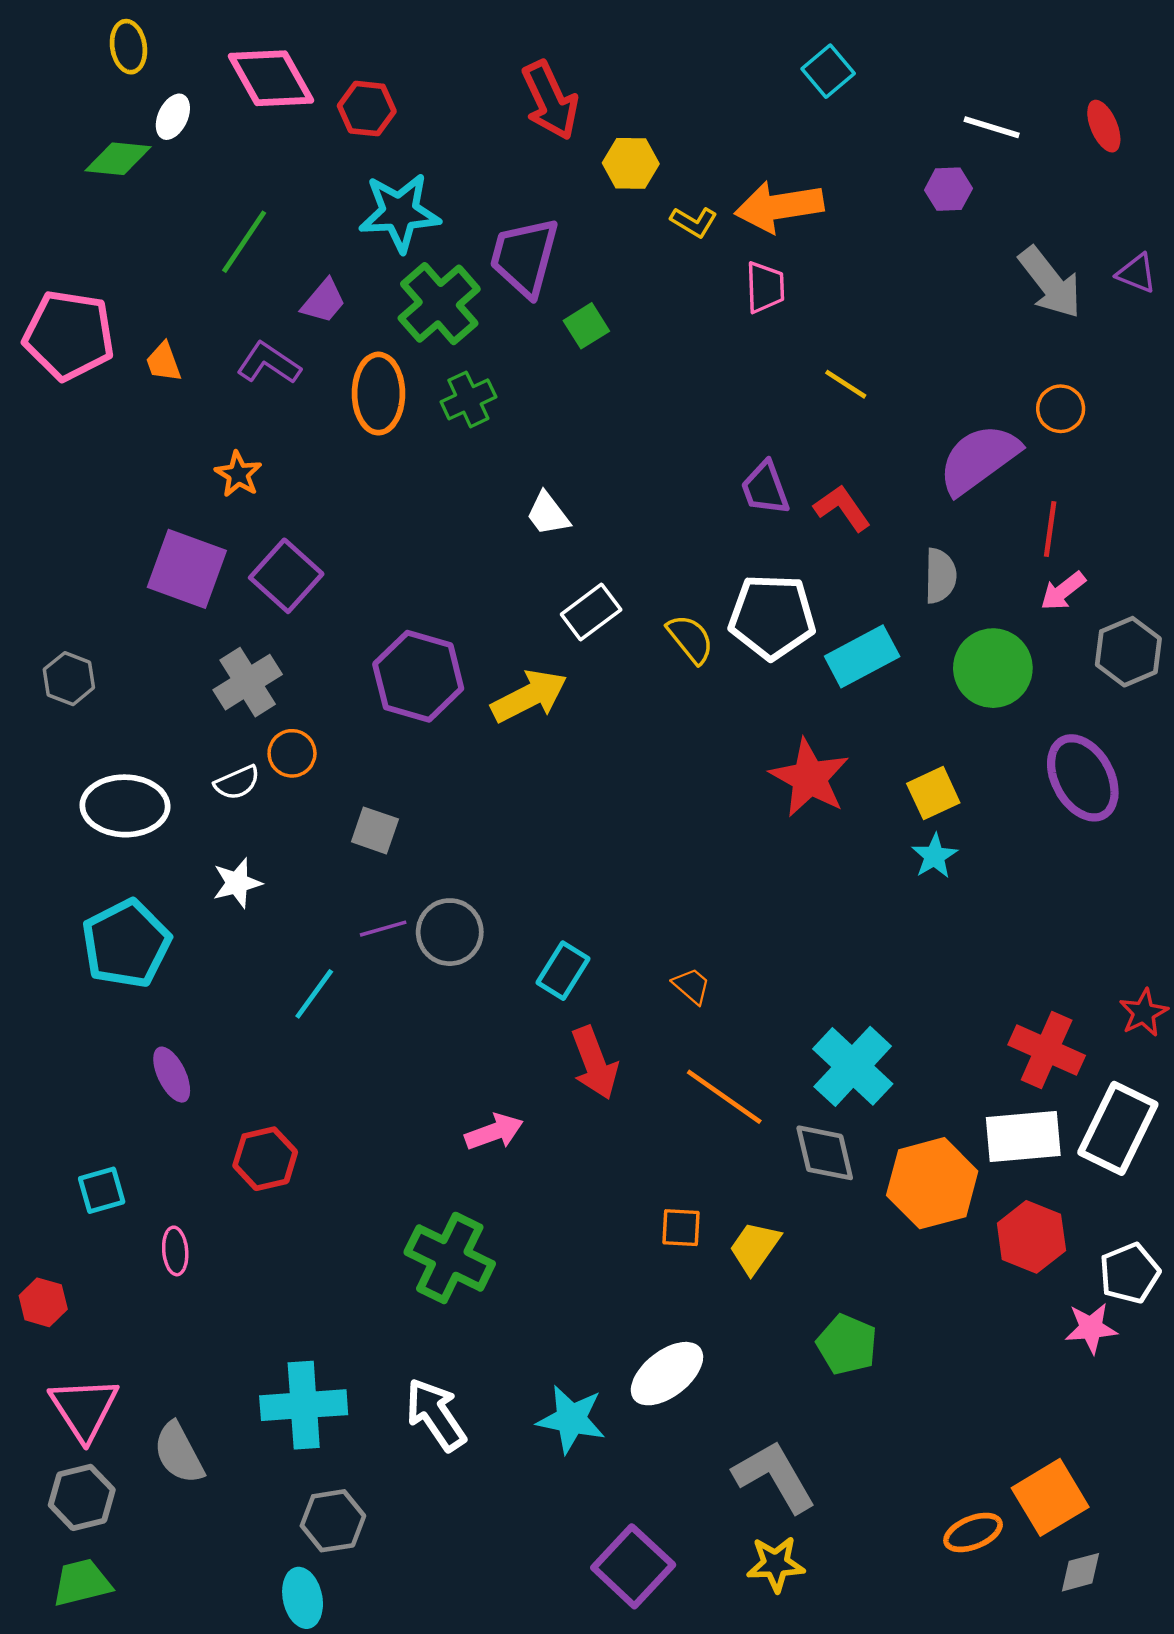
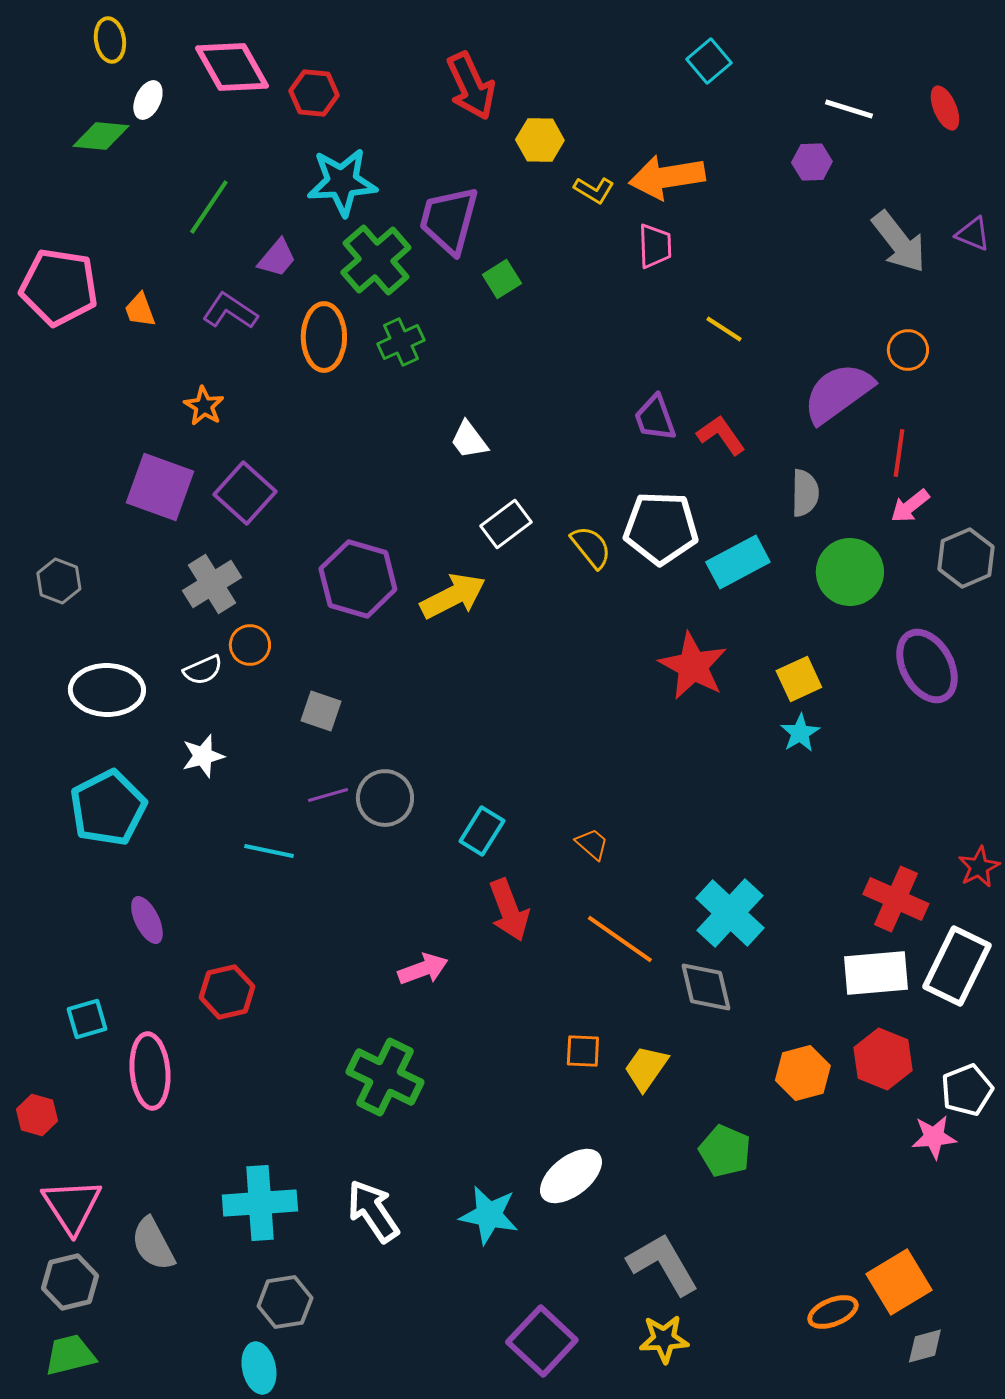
cyan line: (314, 994) -> (269, 851), turned 66
orange hexagon: (932, 1183) -> (803, 1073), moved, size x0.7
pink ellipse: (175, 1251) -> (150, 1071), size x1.8

